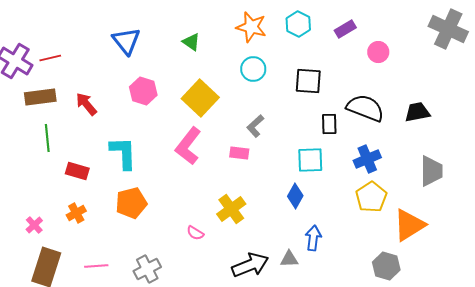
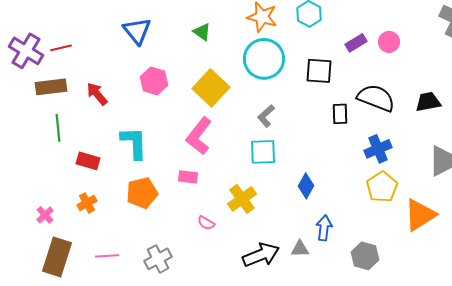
purple rectangle: (345, 29) -> (356, 43), moved
cyan circle: (253, 69) -> (264, 59), size x1.6
pink rectangle: (239, 153) -> (188, 177), moved
cyan square: (310, 160) -> (263, 152), moved
gray hexagon: (386, 266) -> (365, 256), moved

